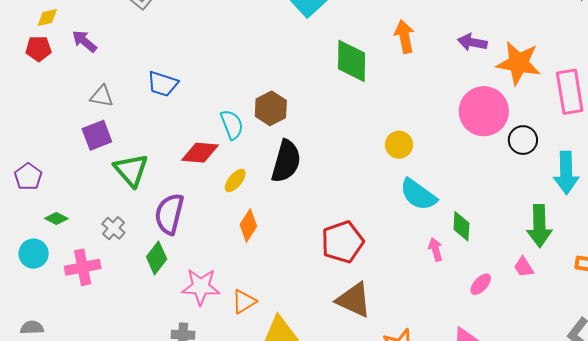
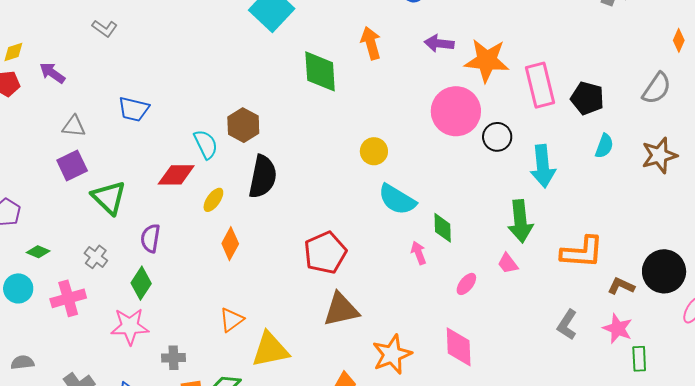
purple semicircle: (169, 214) -> (150, 238), size x0.7
pink star: (201, 287) -> (130, 326), moved
brown triangle: (354, 300) -> (341, 310), turned -33

